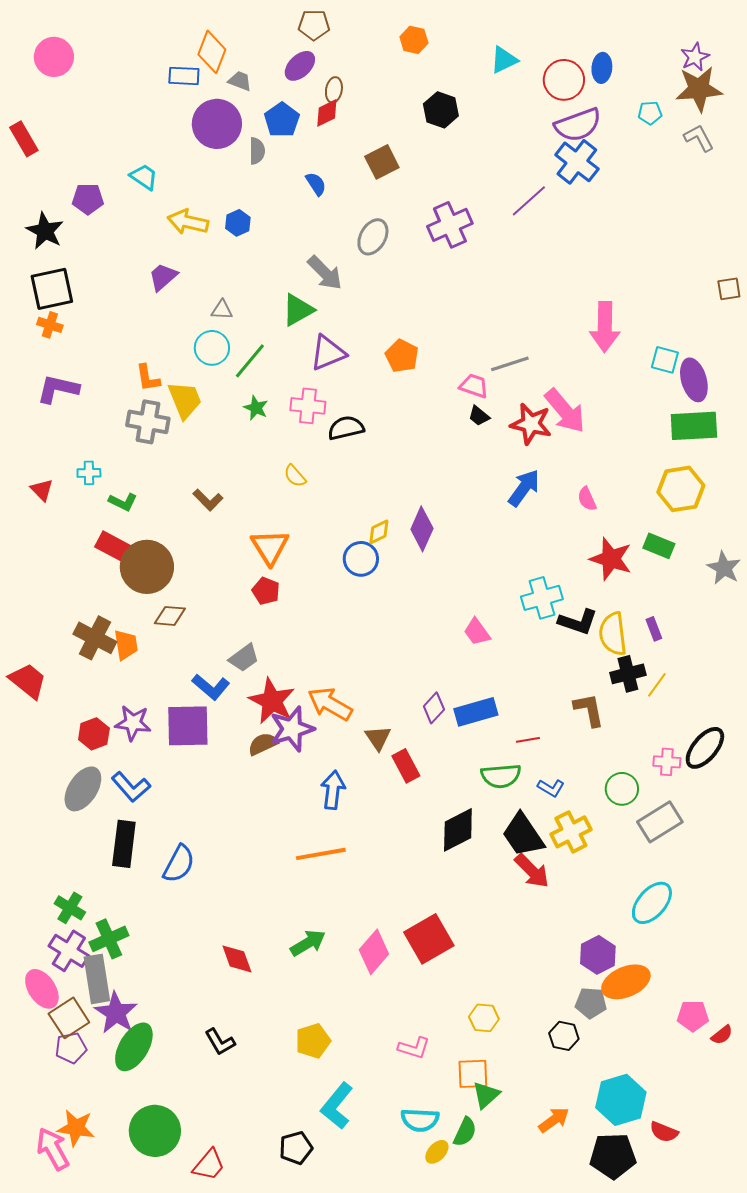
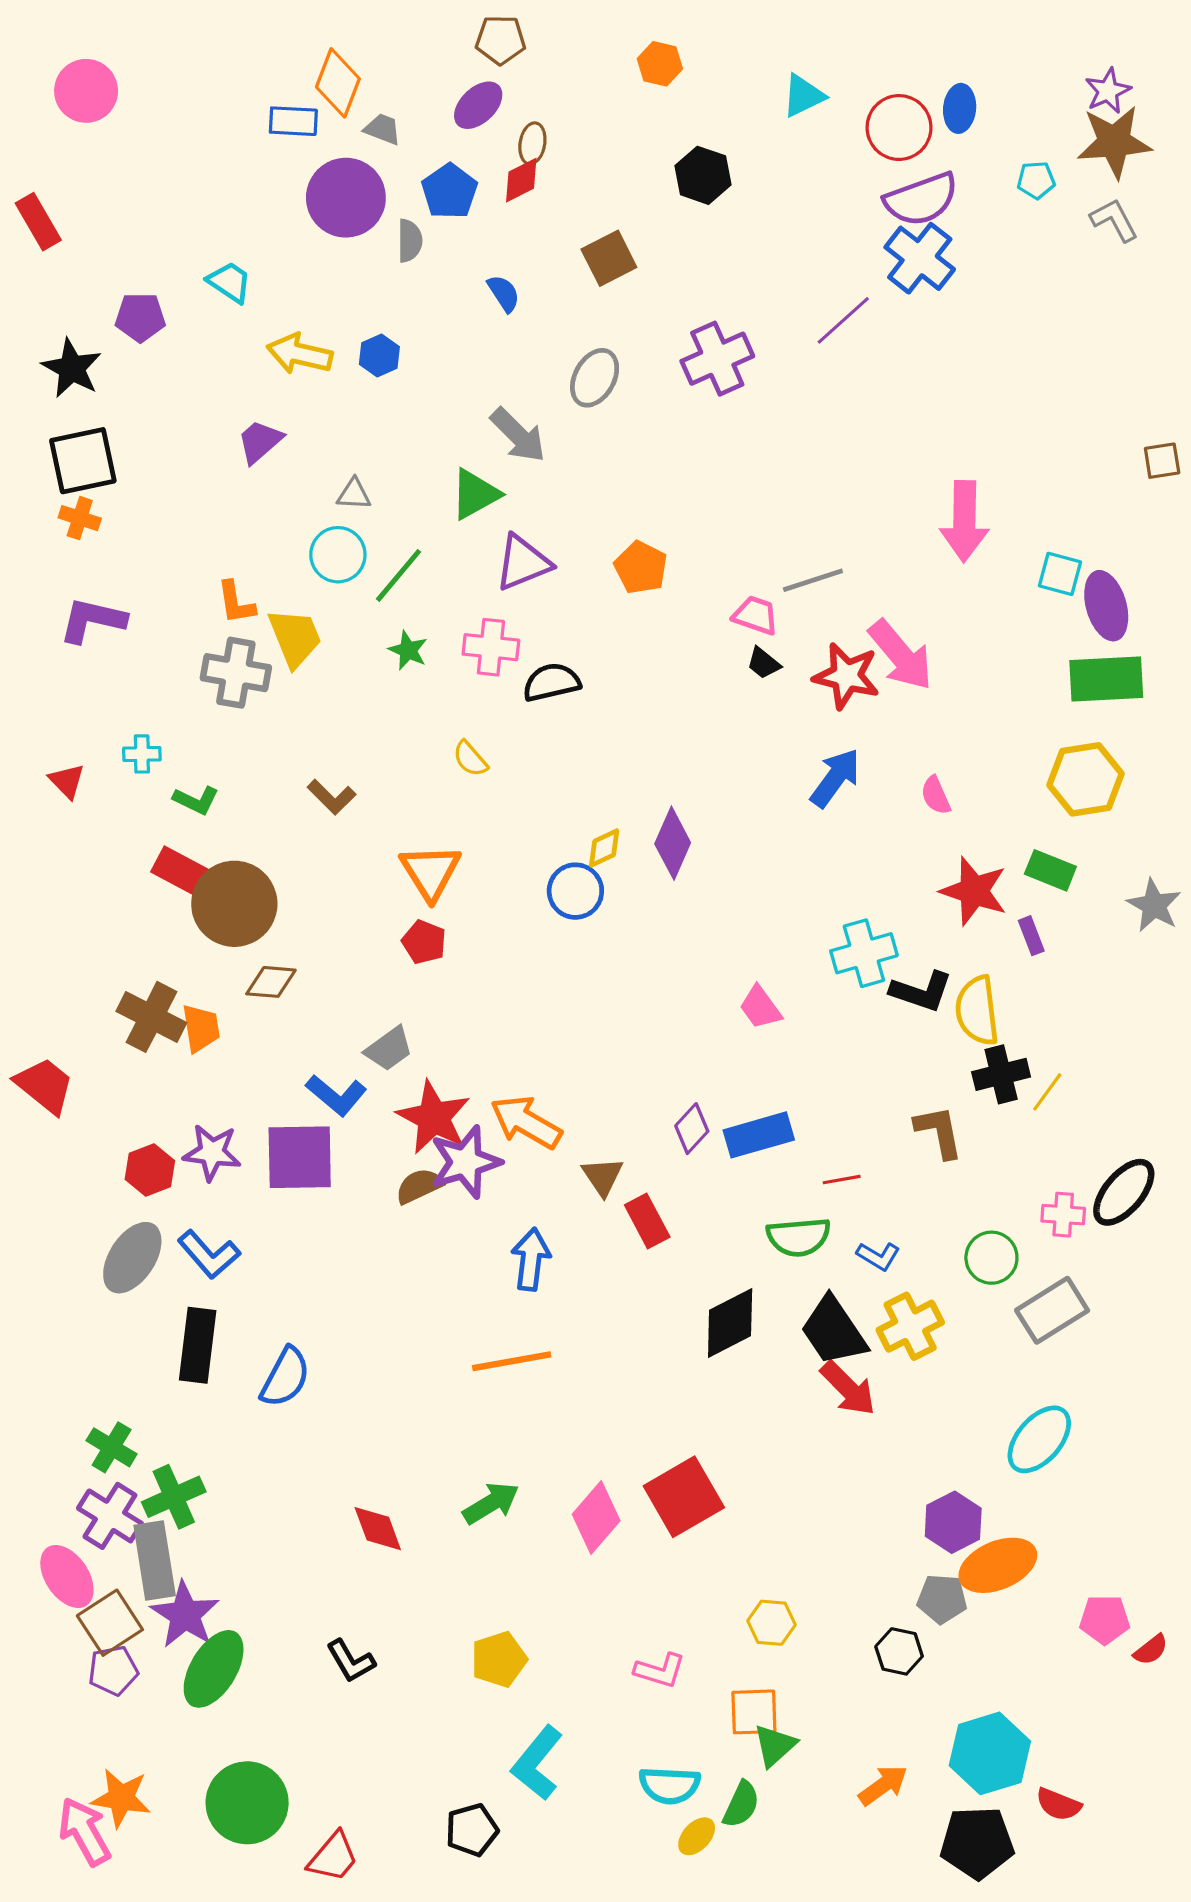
purple rectangle: (654, 629) -> (1031, 936), moved

